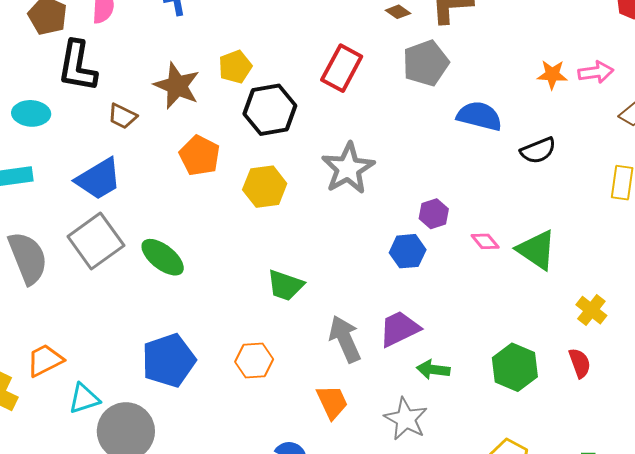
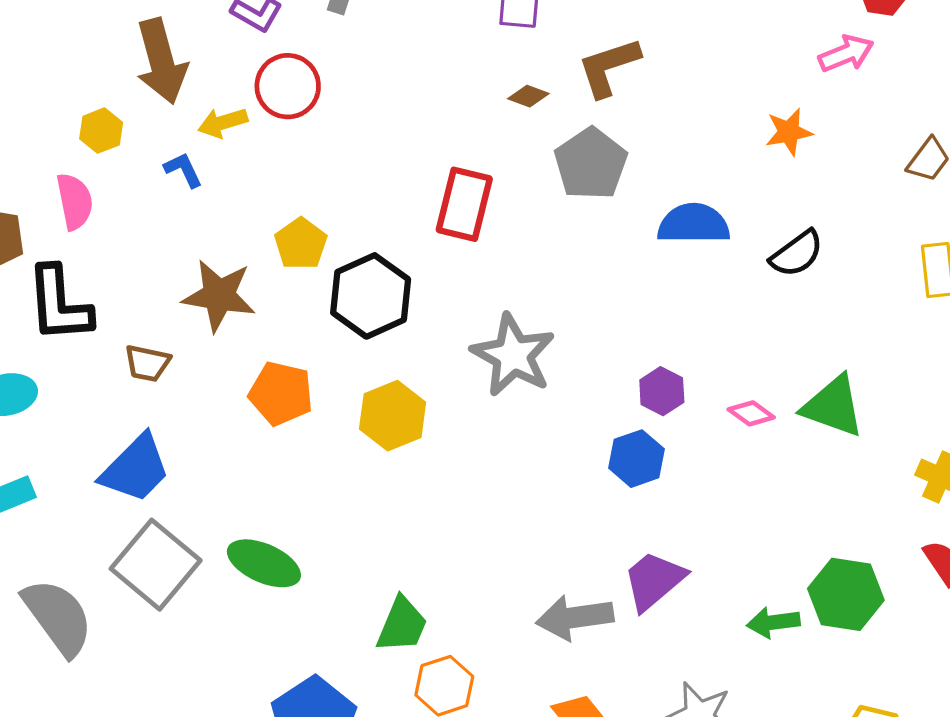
pink arrow: (596, 72) -> (846, 54), moved
green trapezoid: (285, 285) -> (402, 625), moved, turned -72
gray arrow: (345, 339) -> (575, 617), turned -60
green arrow: (433, 370) -> (773, 622), moved

